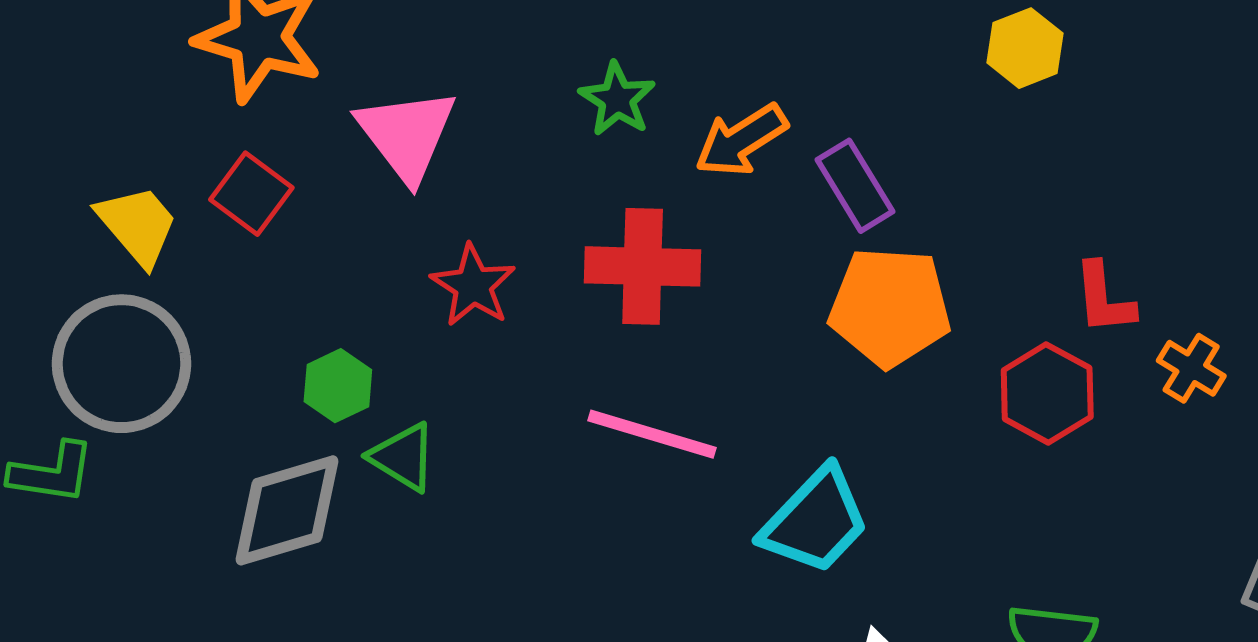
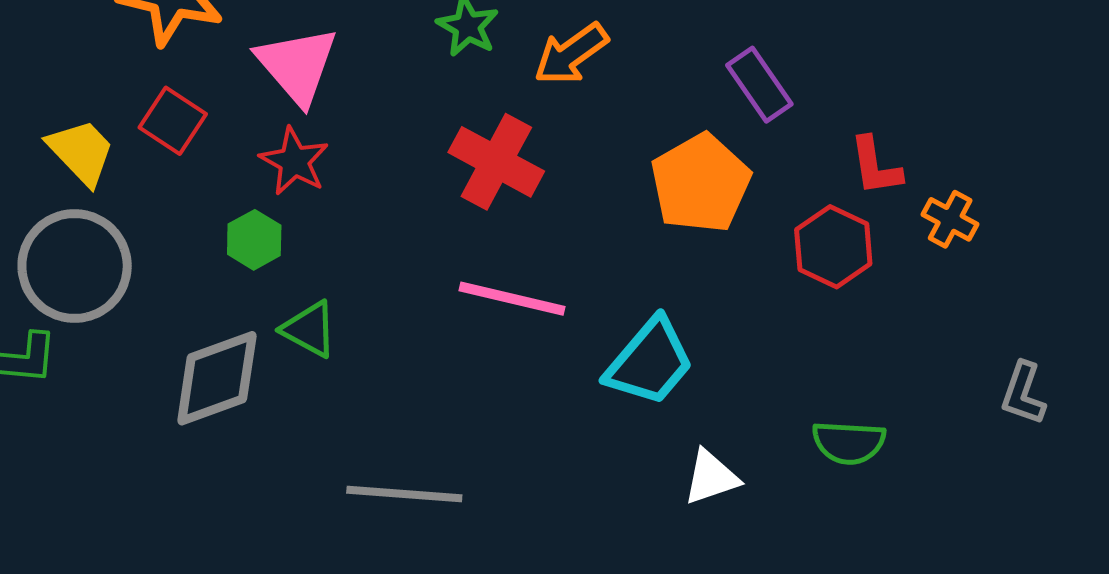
purple rectangle: (855, 186) -> (759, 85), moved
red cross: (643, 266) -> (496, 162), turned 30
red star: (473, 286) -> (294, 161), moved
orange pentagon: (890, 307) -> (701, 183), turned -30
green hexagon: (338, 386) -> (254, 240), moved

